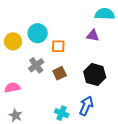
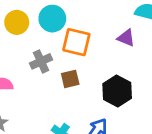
orange square: (58, 46) -> (76, 42), size x1.5

